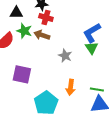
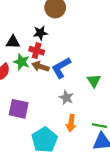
red cross: (46, 17) -> (37, 51), moved
blue L-shape: (92, 33) -> (61, 68), moved
gray star: (65, 56) -> (66, 98), moved

